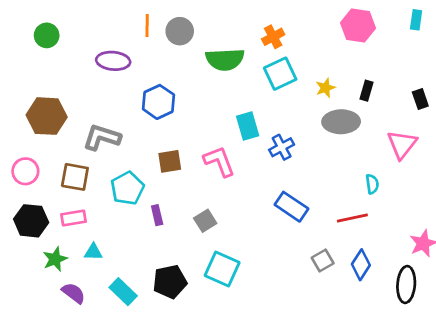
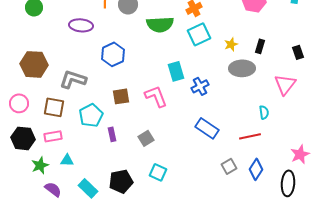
cyan square: (222, 269) -> (158, 172), size x0.7

